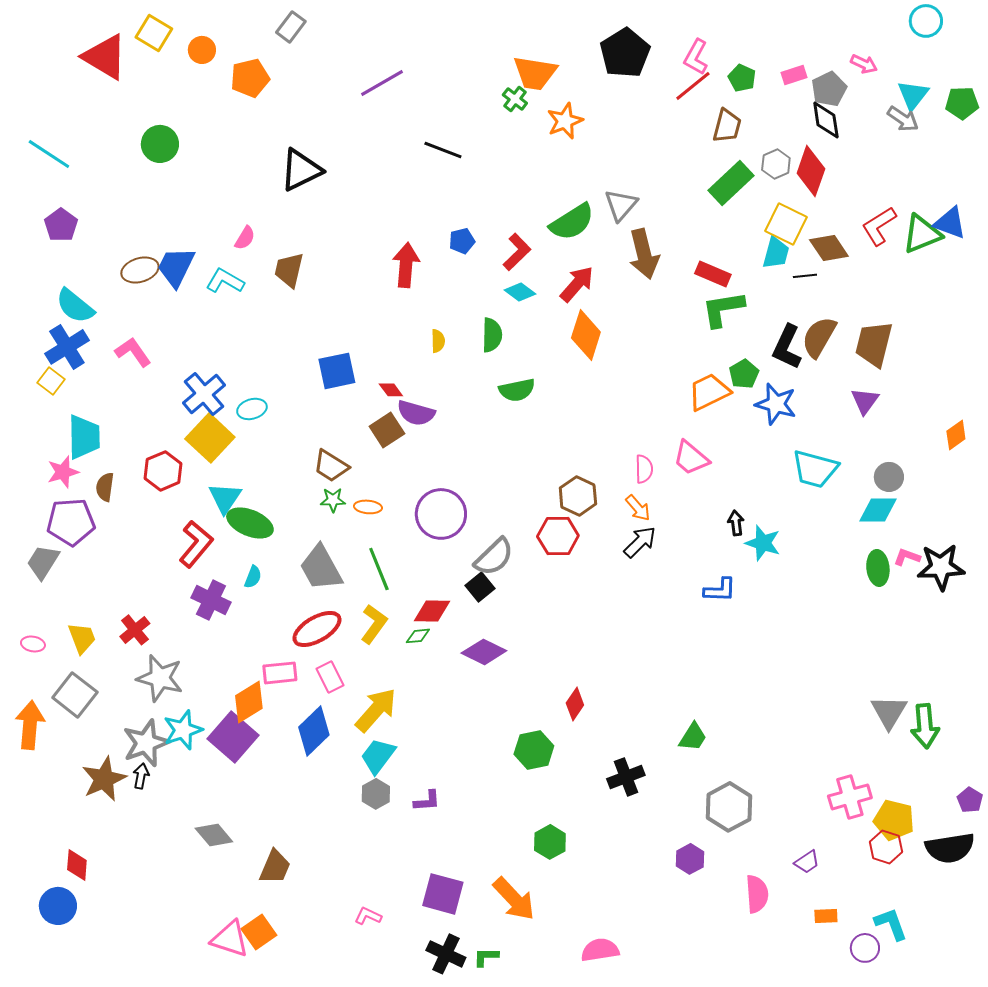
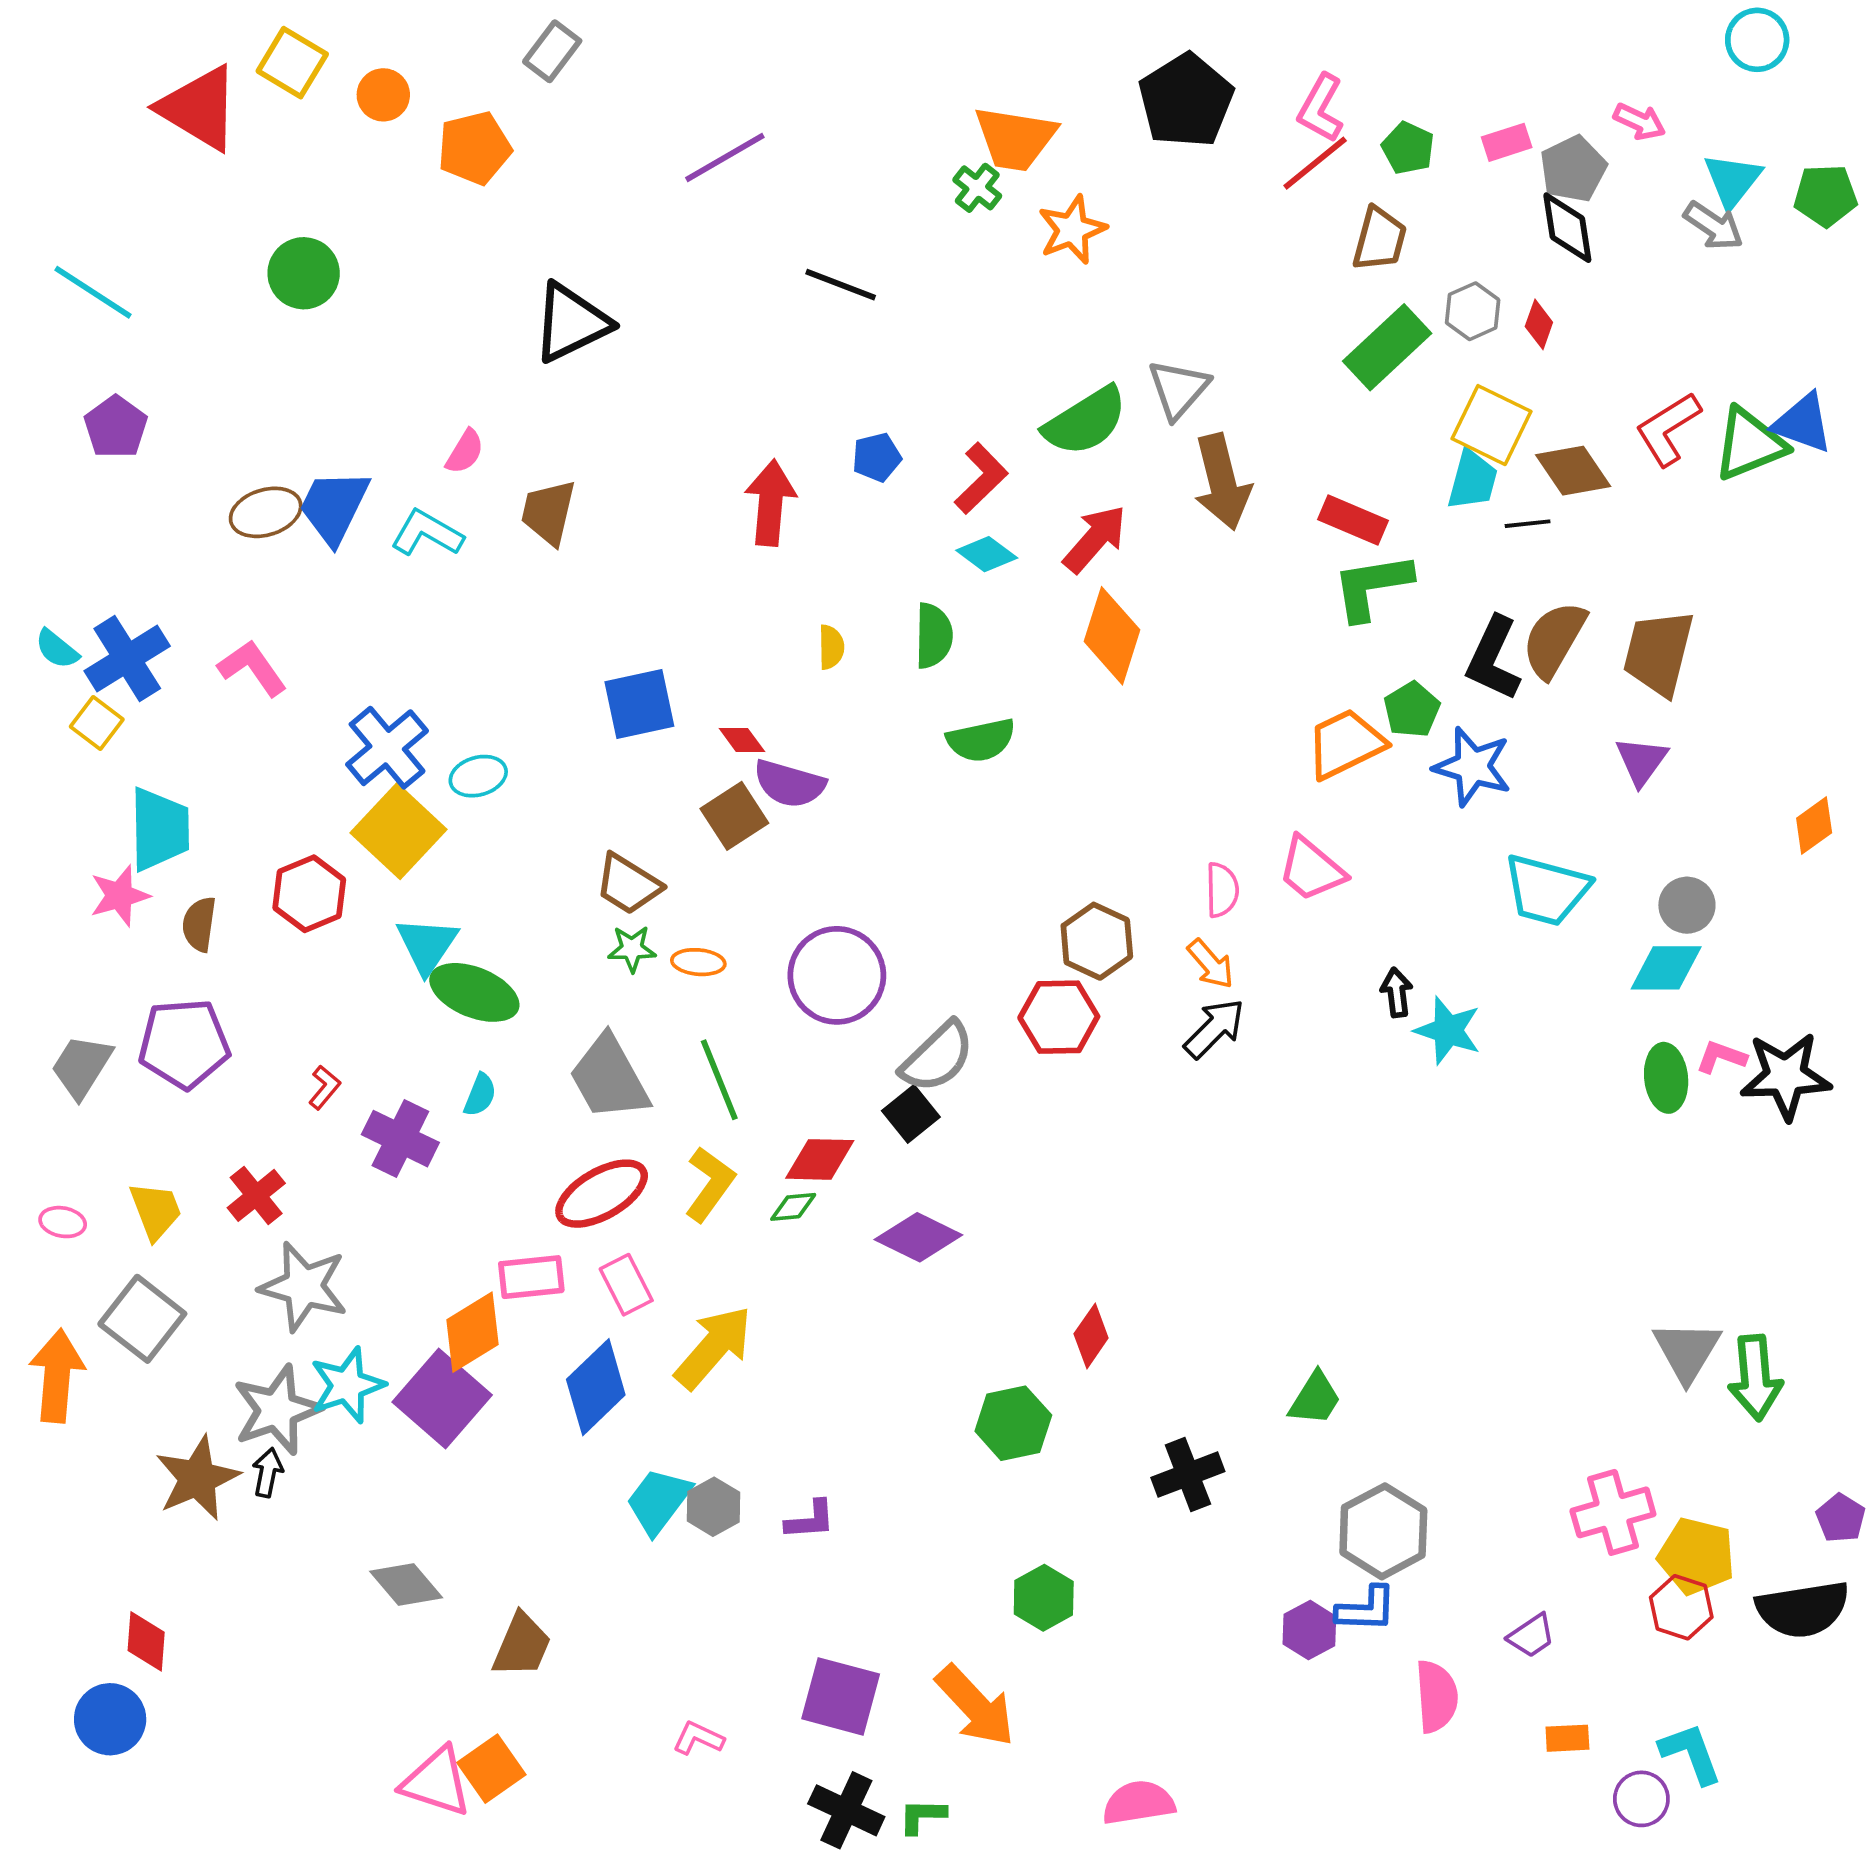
red diamond: (811, 171) -> (1539, 324), size x0.5
cyan semicircle: (75, 306) -> (57, 649), moved, size x0.6
purple pentagon: (71, 522) -> (184, 1044), moved
red L-shape: (196, 544) -> (324, 1087), moved, size x0.5
blue L-shape: (720, 590) -> (1366, 1609), moved
cyan trapezoid: (378, 756) -> (658, 1501), moved

